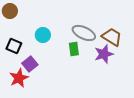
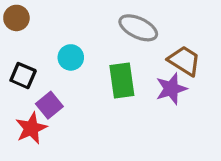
gray ellipse: (84, 33) -> (138, 28), moved
green rectangle: (74, 49) -> (122, 80), size x1.5

